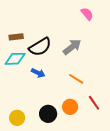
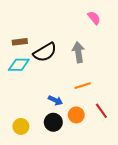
gray arrow: (72, 47) -> (78, 52), turned -60
blue arrow: (38, 73) -> (55, 100), moved
orange line: (76, 79) -> (83, 86), turned -49

